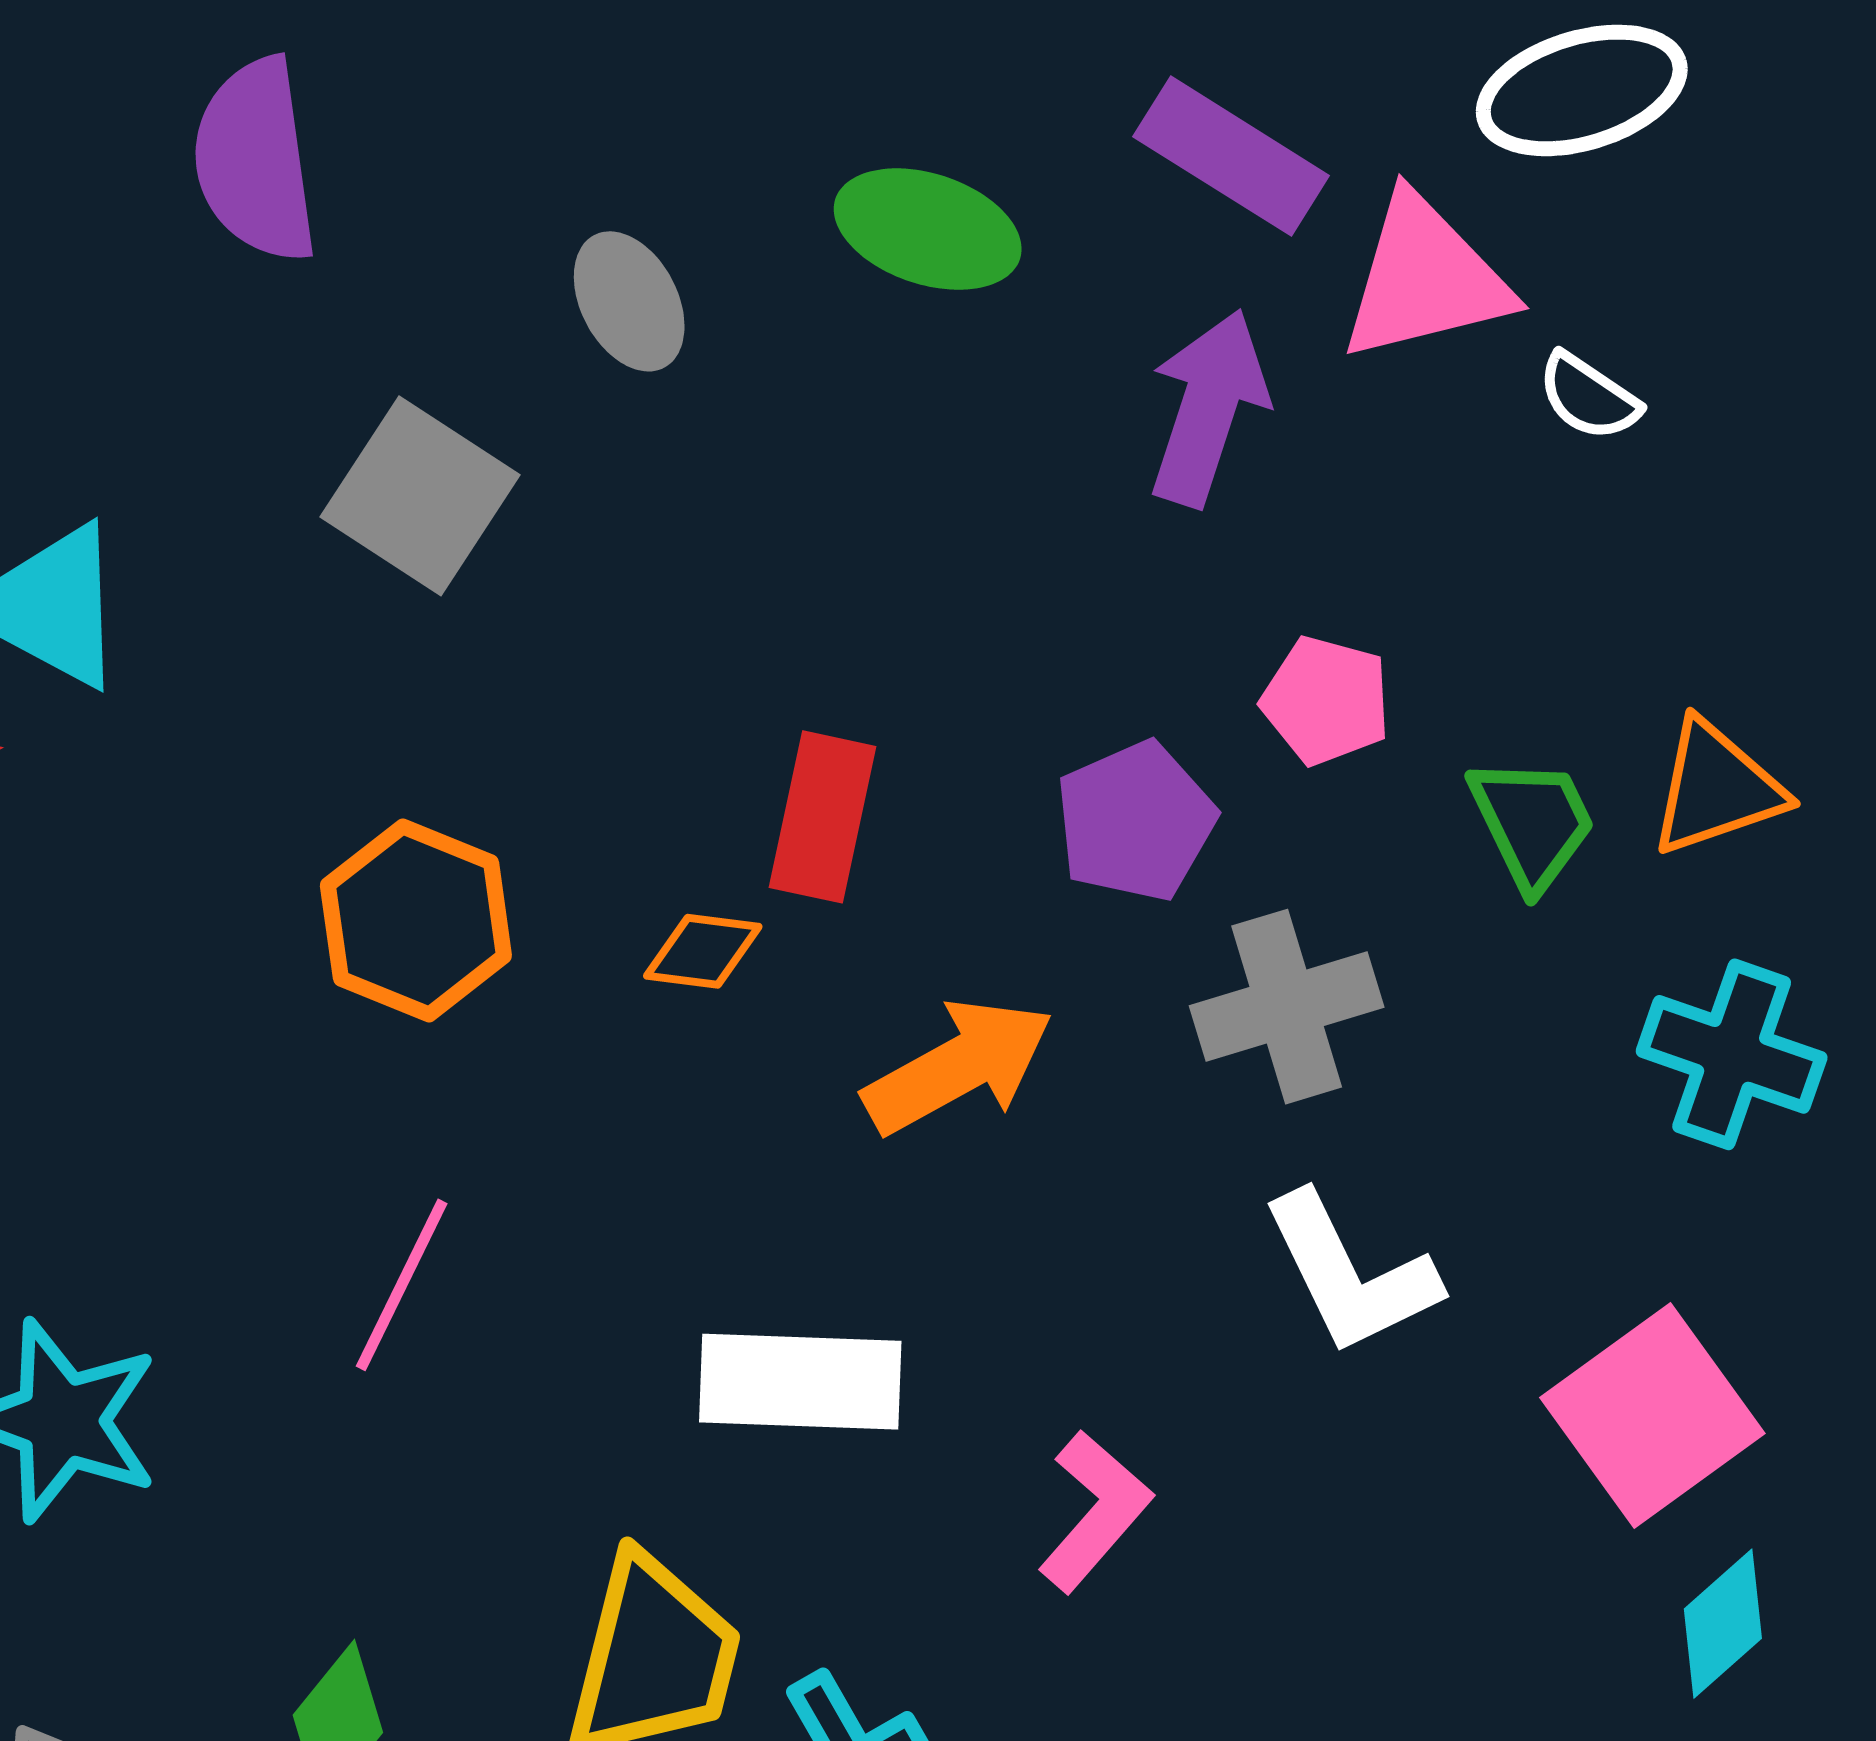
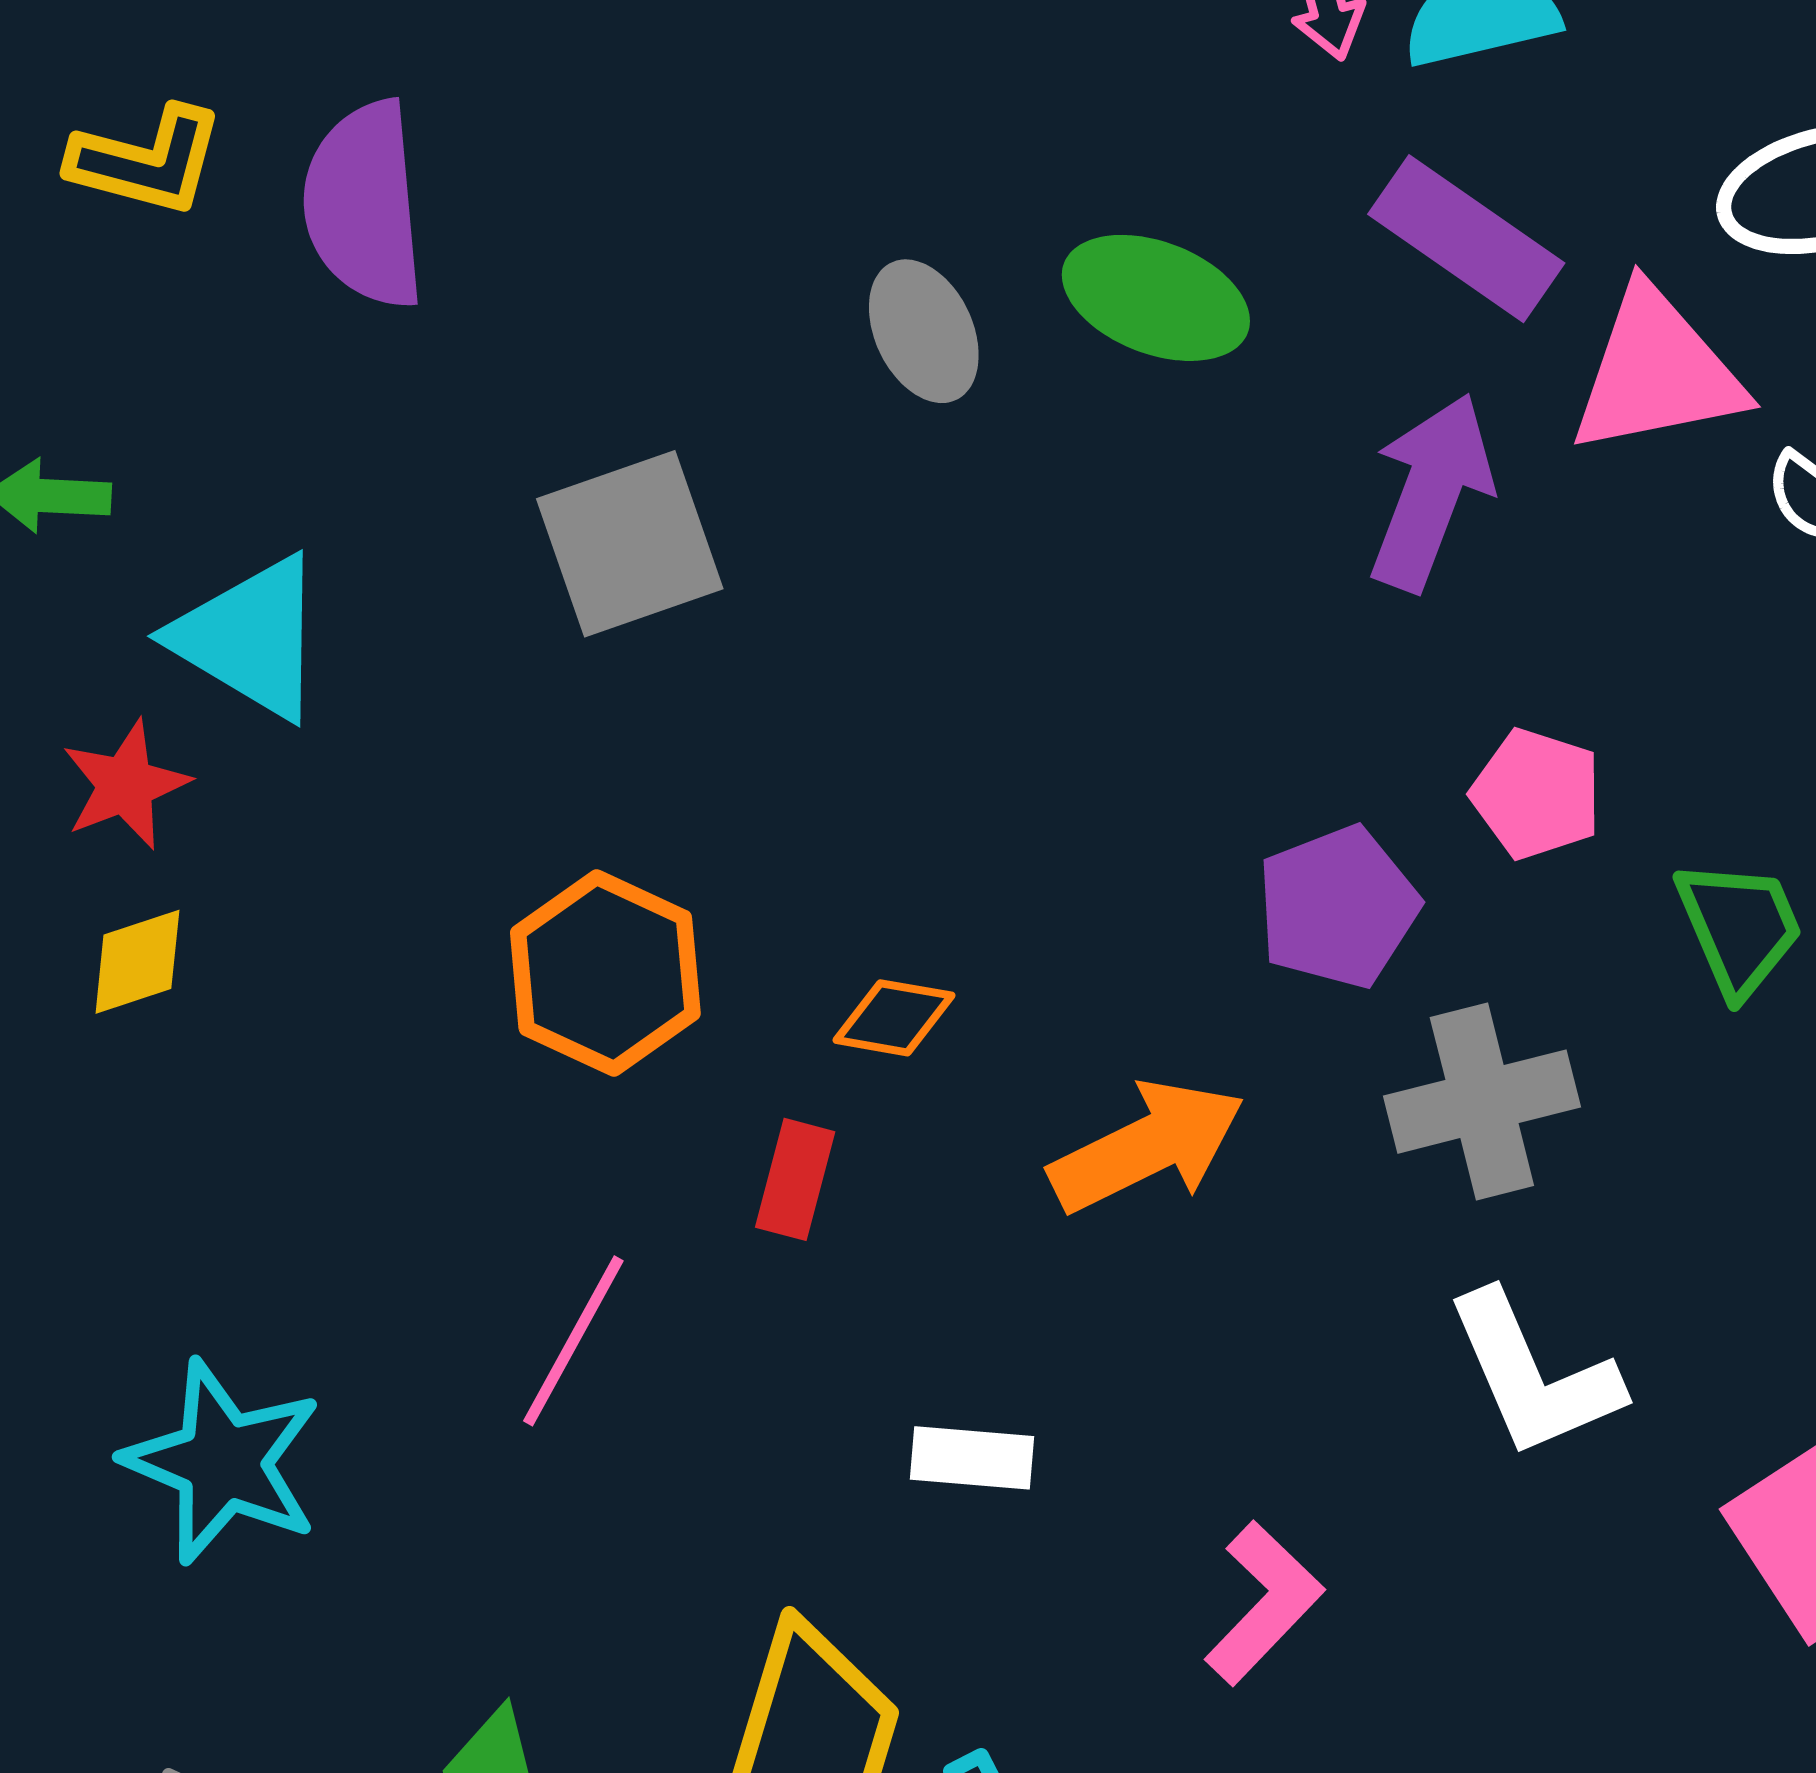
purple semicircle: (255, 160) -> (364, 205), moved
gray ellipse: (629, 301) -> (924, 331), moved
gray square: (420, 496) -> (630, 544), turned 35
red rectangle: (822, 817) -> (795, 1179), moved, size x0.7
white rectangle: (800, 1382) -> (972, 1458), size x0.6

